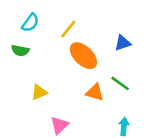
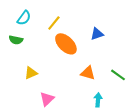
green line: (120, 83) -> (118, 75), moved
orange triangle: (95, 92) -> (88, 73), moved

